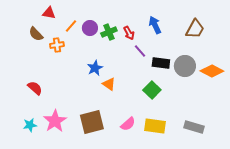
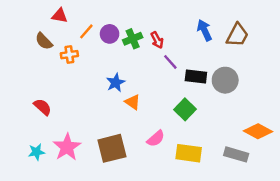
blue arrow: (155, 25) -> (204, 30), moved
orange diamond: (212, 71) -> (258, 131), moved
pink semicircle: (128, 124) -> (156, 139), moved

